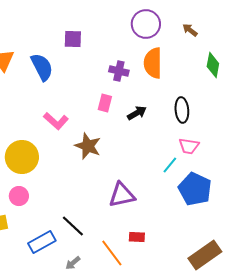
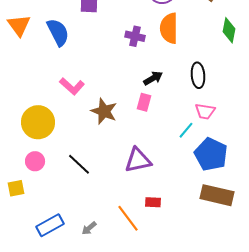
pink rectangle: (105, 103) -> (144, 102), moved
black line: (73, 226) -> (79, 164), moved
blue rectangle: (42, 242) -> (50, 225), moved
brown rectangle: (205, 255) -> (217, 195), moved, turned 48

